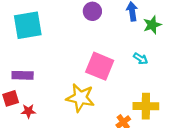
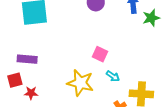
cyan arrow: (141, 59) -> (113, 76), moved
pink square: (100, 66) -> (100, 54), size x0.6

